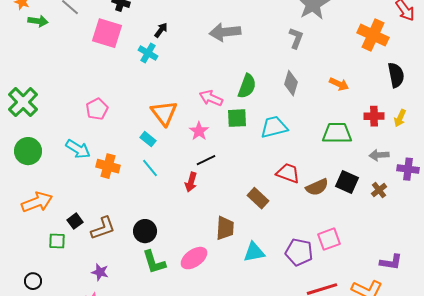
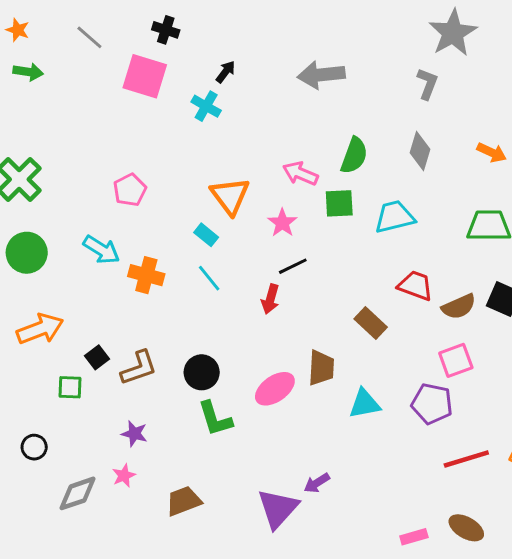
green arrow: (38, 21) -> (28, 72), moved
pink square: (329, 239) -> (456, 360), moved
pink ellipse: (194, 258) -> (275, 389), moved

